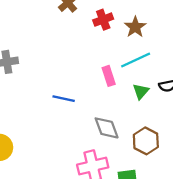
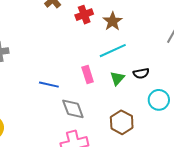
pink rectangle: (109, 76) -> (88, 74), moved
gray diamond: (107, 128) -> (73, 109), moved

